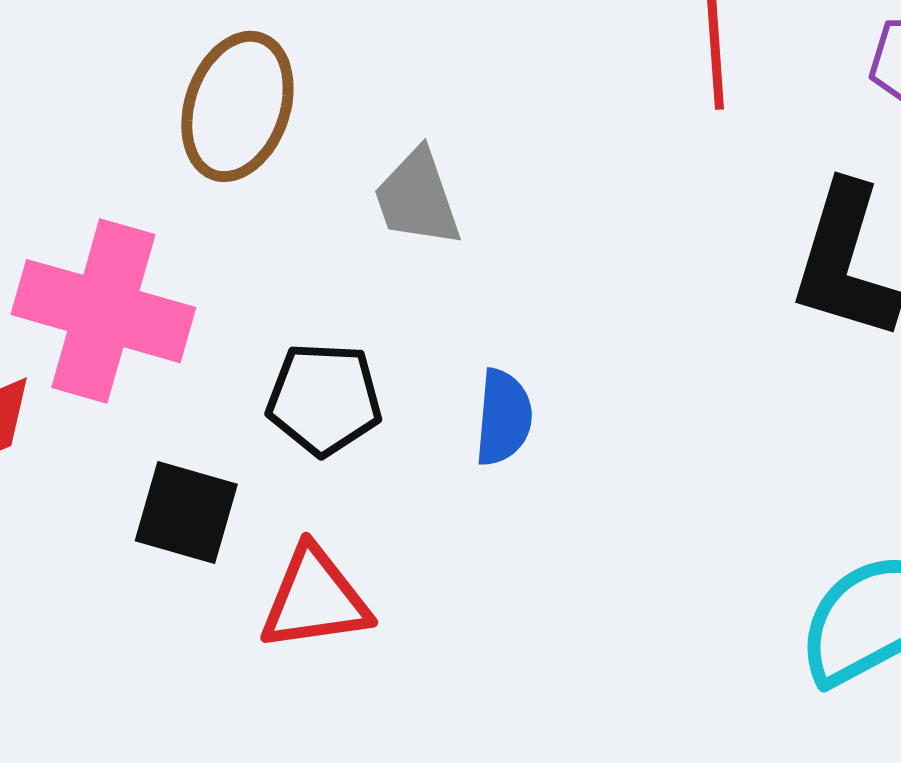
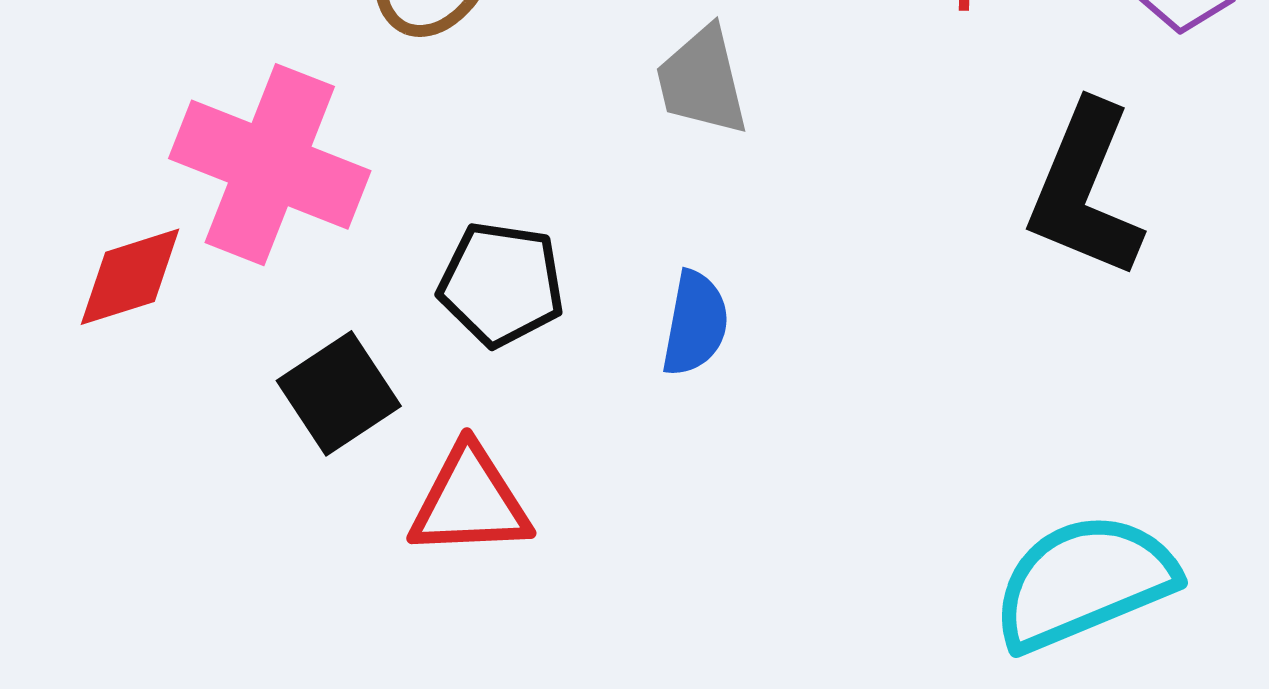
gray trapezoid: (417, 198) -> (702, 81), moved
black square: (186, 513) -> (339, 393), turned 35

